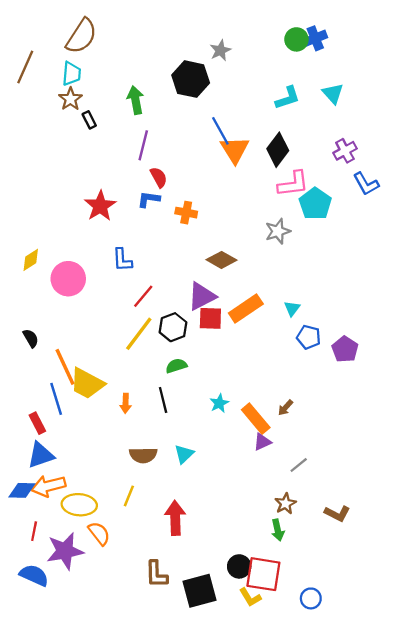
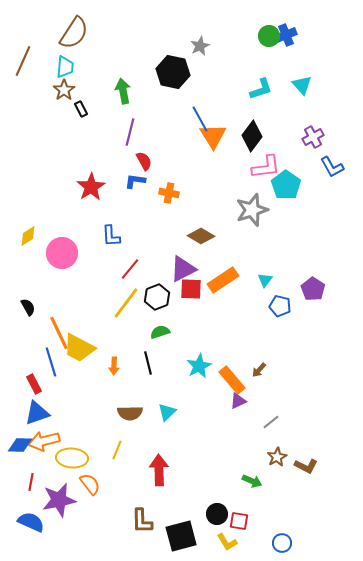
gray star: (278, 231) -> (252, 210), size x1.4
purple pentagon: (345, 349) -> (313, 289), moved
cyan star: (219, 403) -> (199, 366), size x1.4
brown star: (285, 504) -> (277, 457), moved
green arrow: (278, 530) -> (252, 481), turned -54
red square: (263, 574) -> (239, 521), size x0.6

